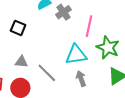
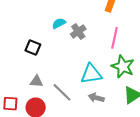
pink line: (89, 26) -> (115, 38), moved
gray arrow: (81, 79) -> (96, 98), turned -56

